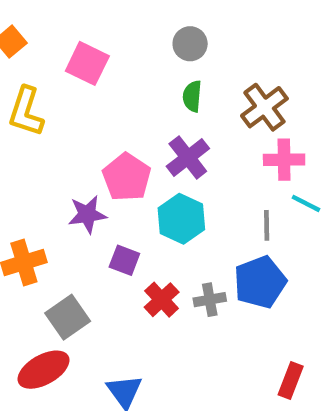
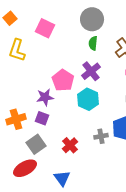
gray circle: (190, 44) -> (92, 19), size x1.5
purple square: (124, 260) -> (42, 118), moved
red cross: (162, 300) -> (70, 145), moved

